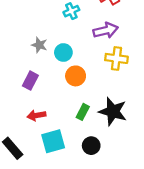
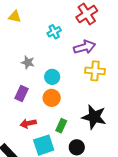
cyan circle: (63, 53) -> (52, 77), moved
orange circle: (76, 76) -> (52, 98), moved
green rectangle: (83, 112) -> (61, 126), moved

